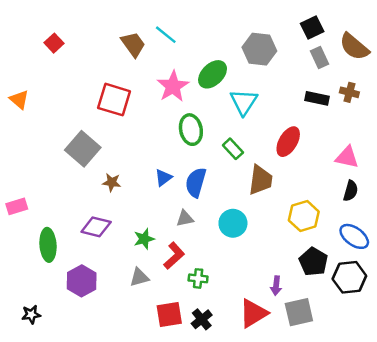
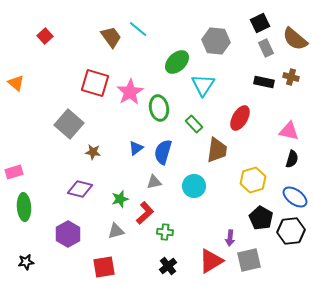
pink star: (173, 86) -> (130, 92), moved
green ellipse: (48, 245) -> (24, 207), moved
red square: (169, 314) -> (104, 267), moved

